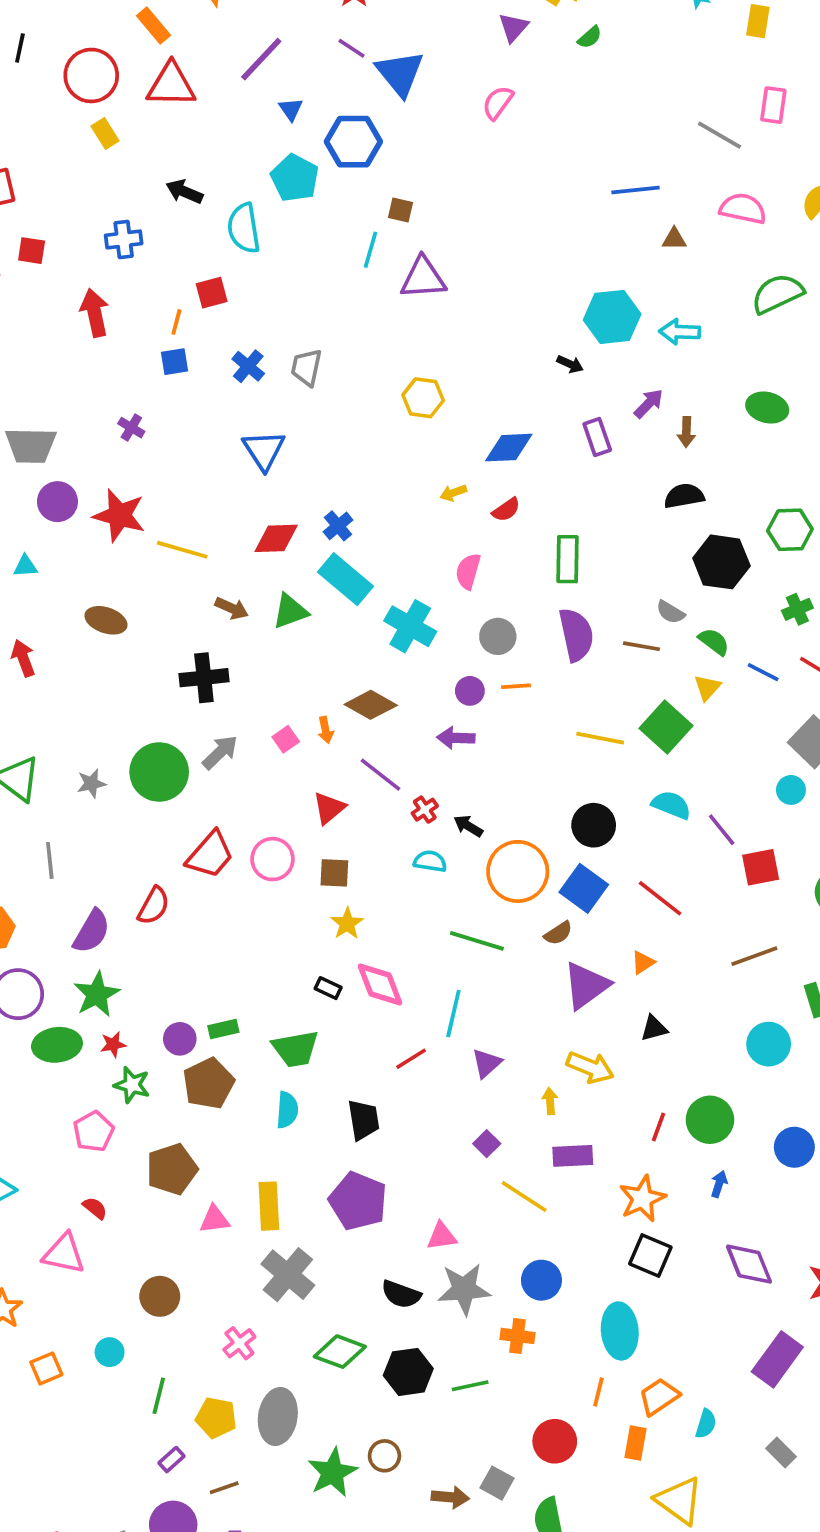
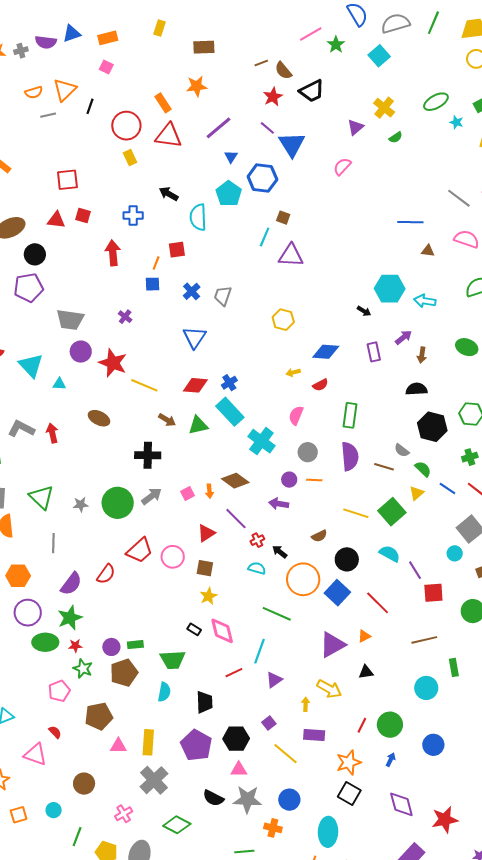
brown semicircle: (558, 933) -> (319, 536), moved
black hexagon: (408, 1372) -> (236, 739), moved

